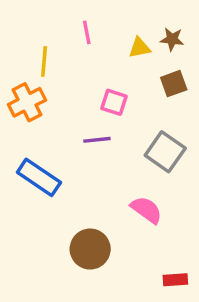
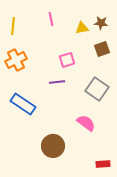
yellow line: (44, 61) -> (13, 26), moved
pink square: (114, 102) -> (67, 60), turned -35

